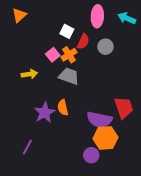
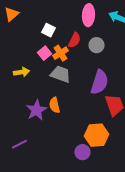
white square: (67, 31) -> (48, 30), moved
purple semicircle: (99, 120) -> (99, 82), moved, turned -85
purple line: (27, 147) -> (19, 144), turned 35

